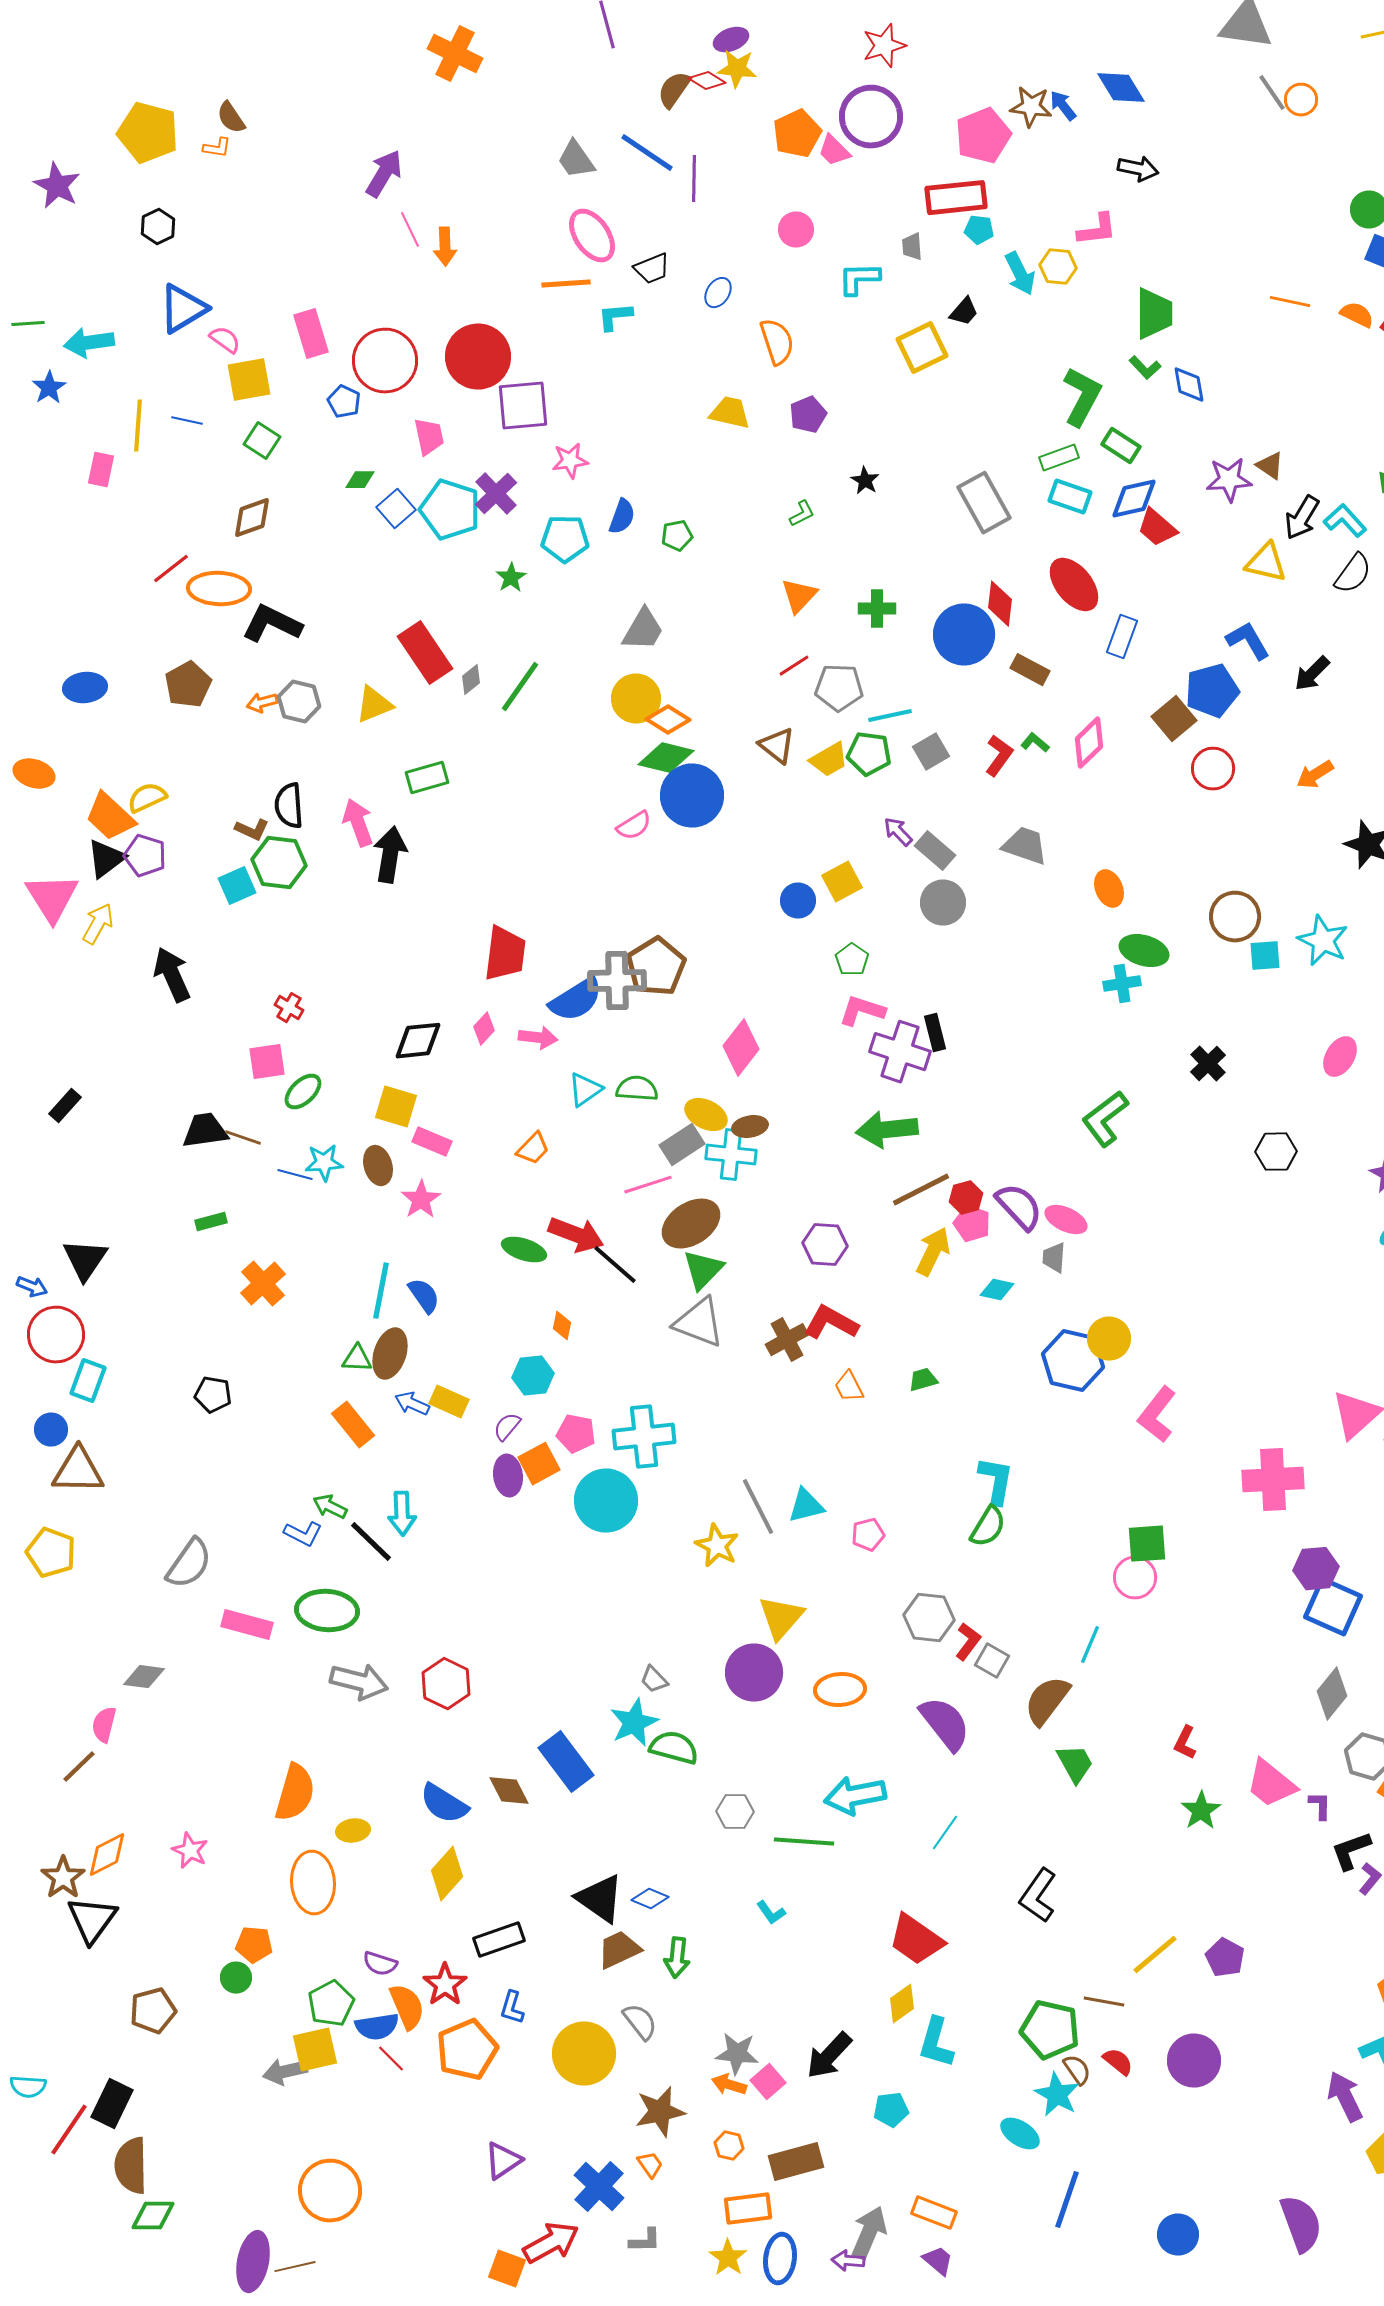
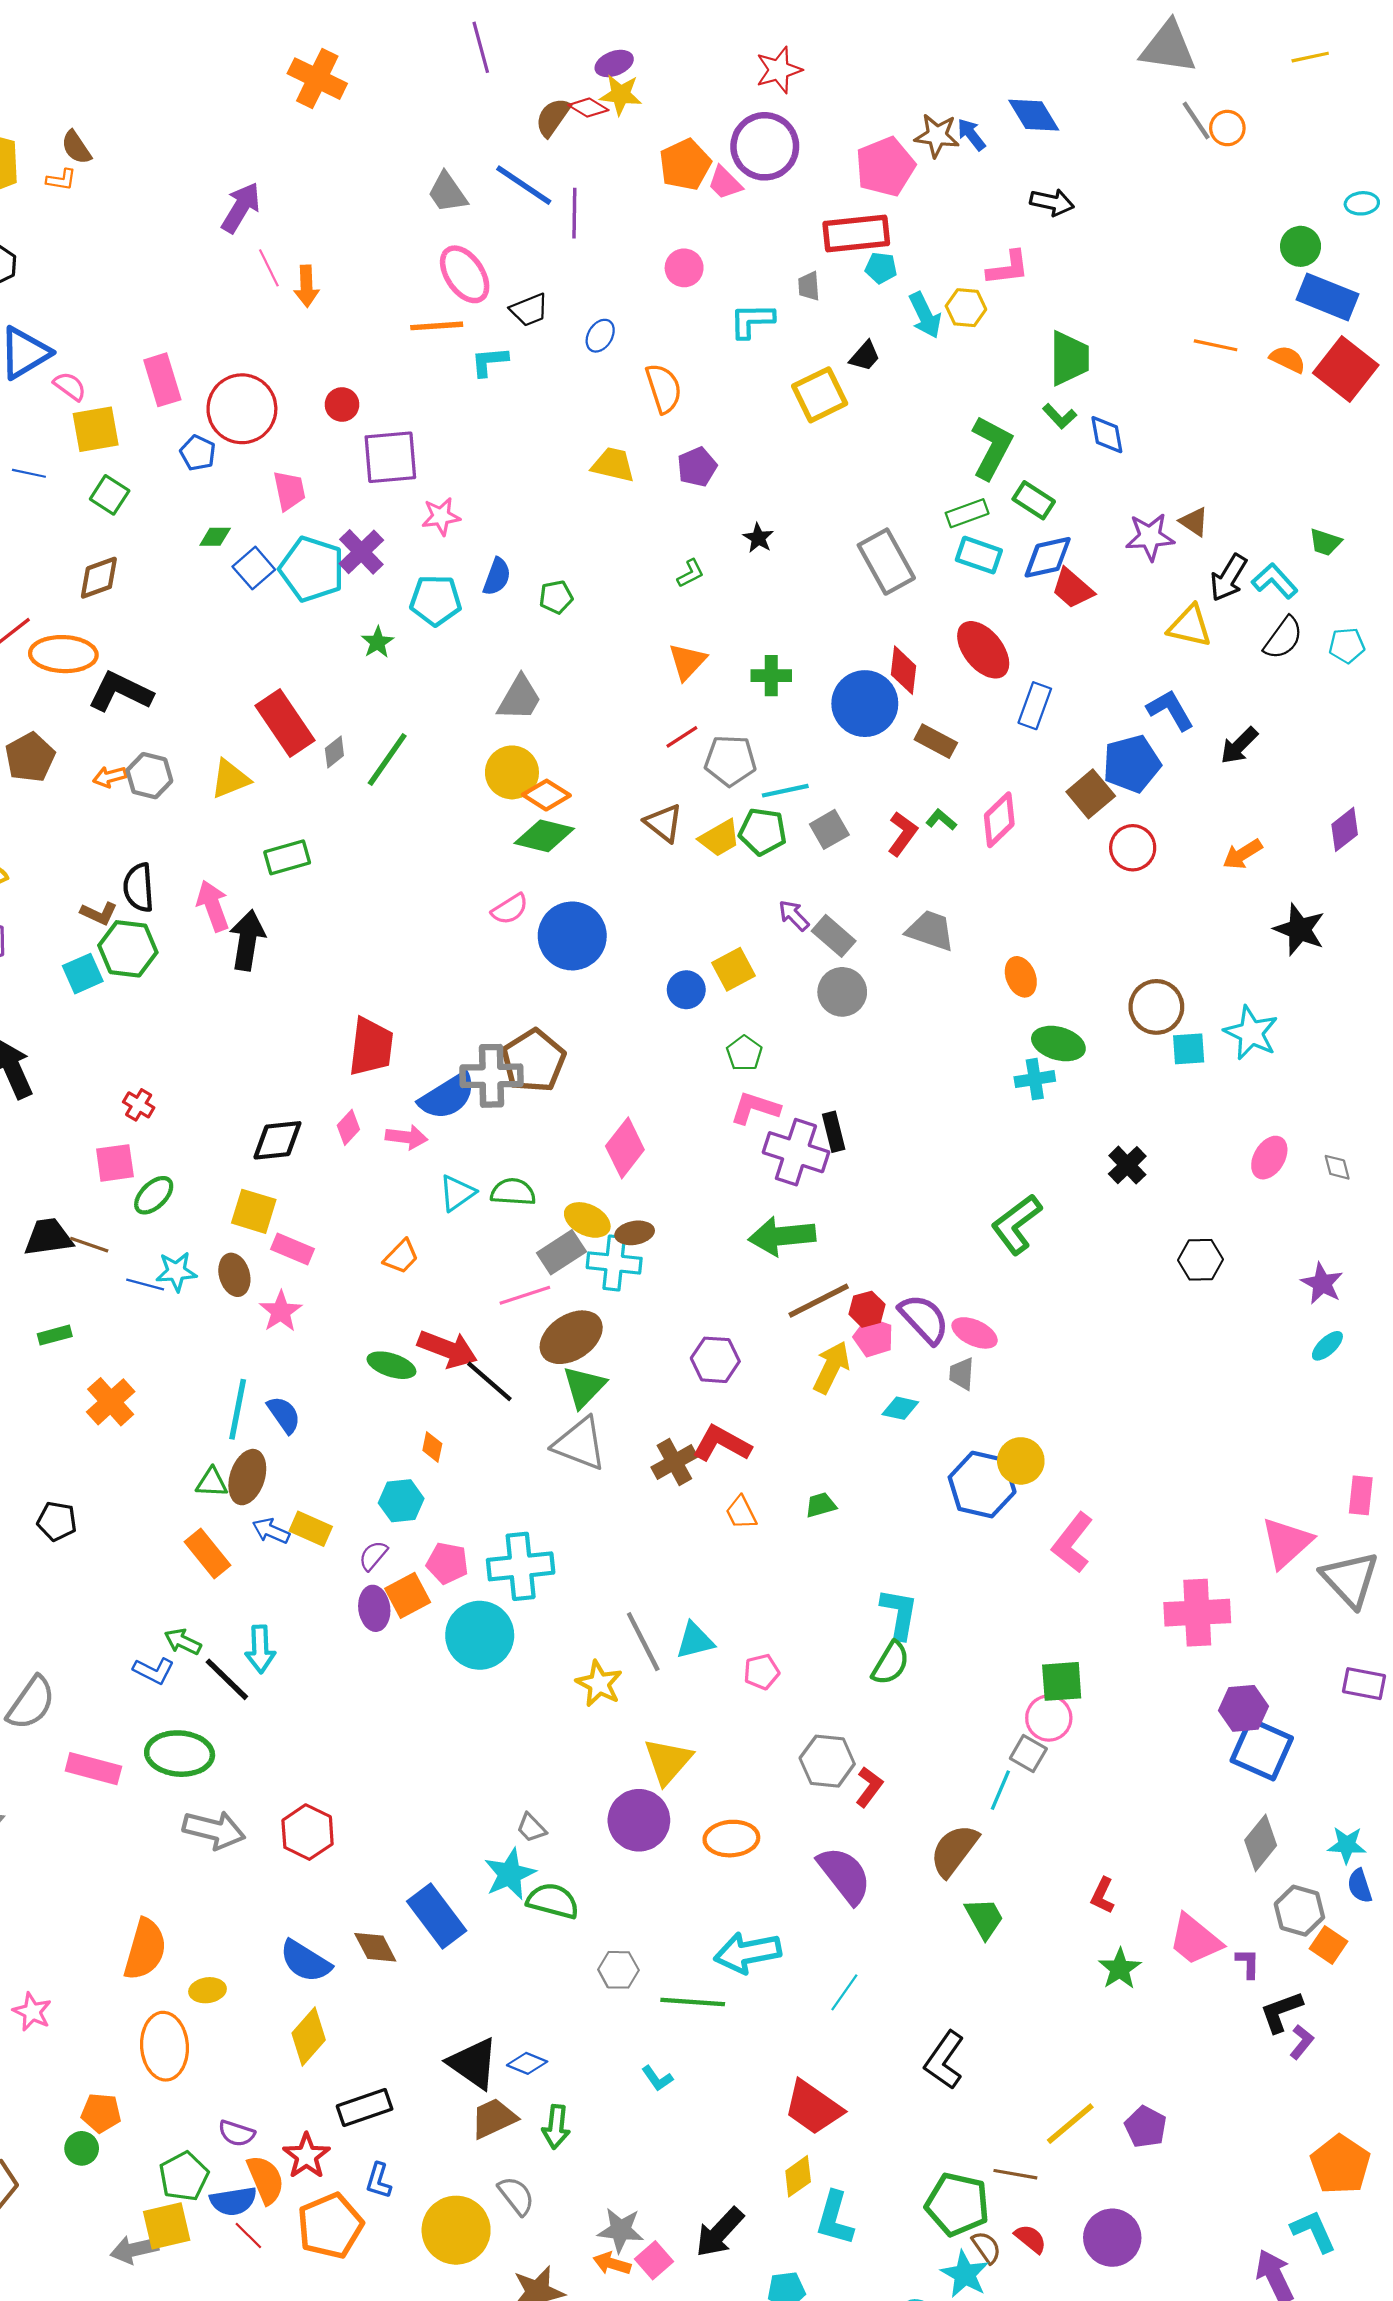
red circle: (478, 357) -> (342, 404), size x0.5
blue circle: (692, 796) -> (572, 936), moved
gray square: (992, 1661) -> (1028, 1754), moved

